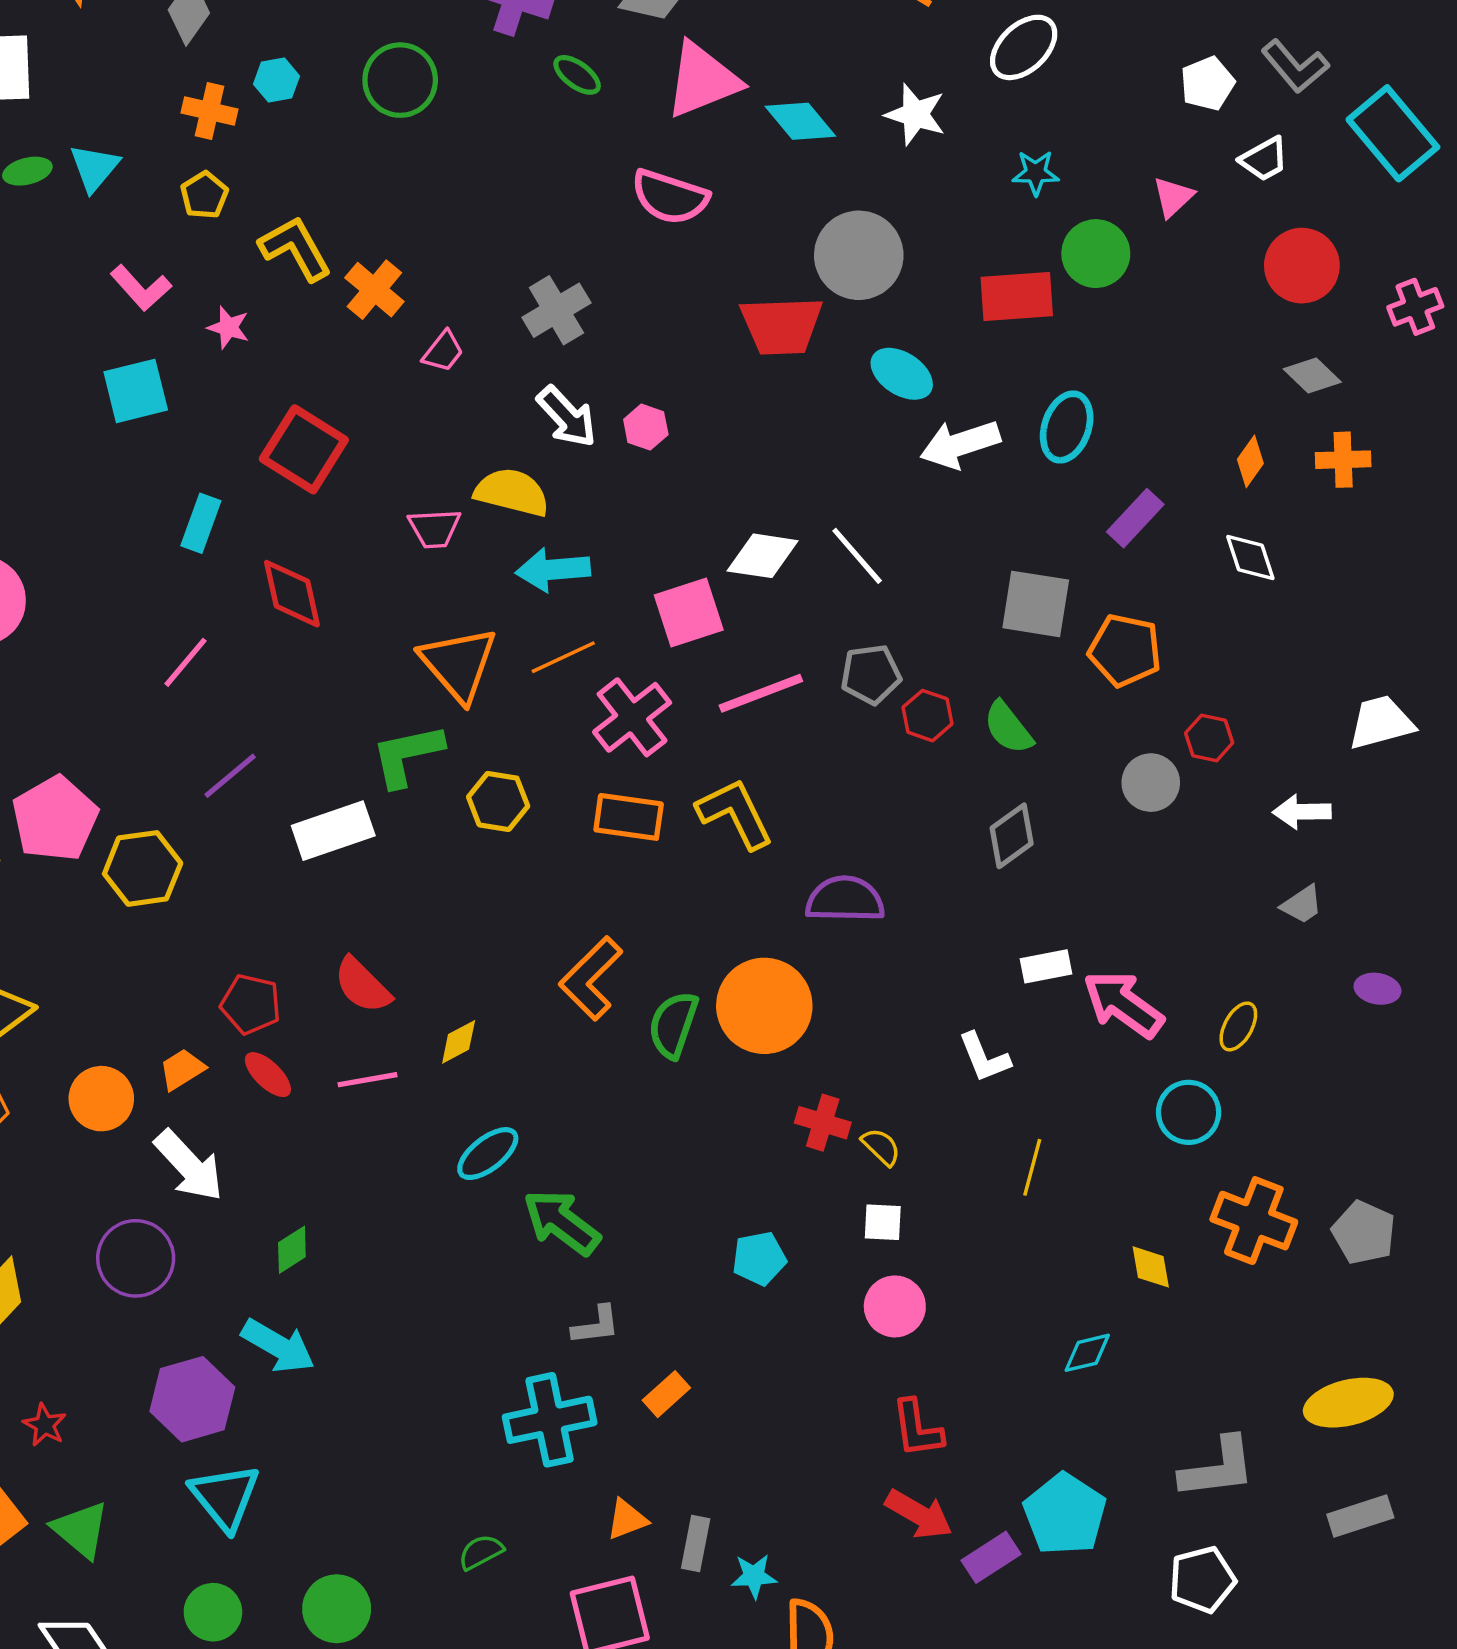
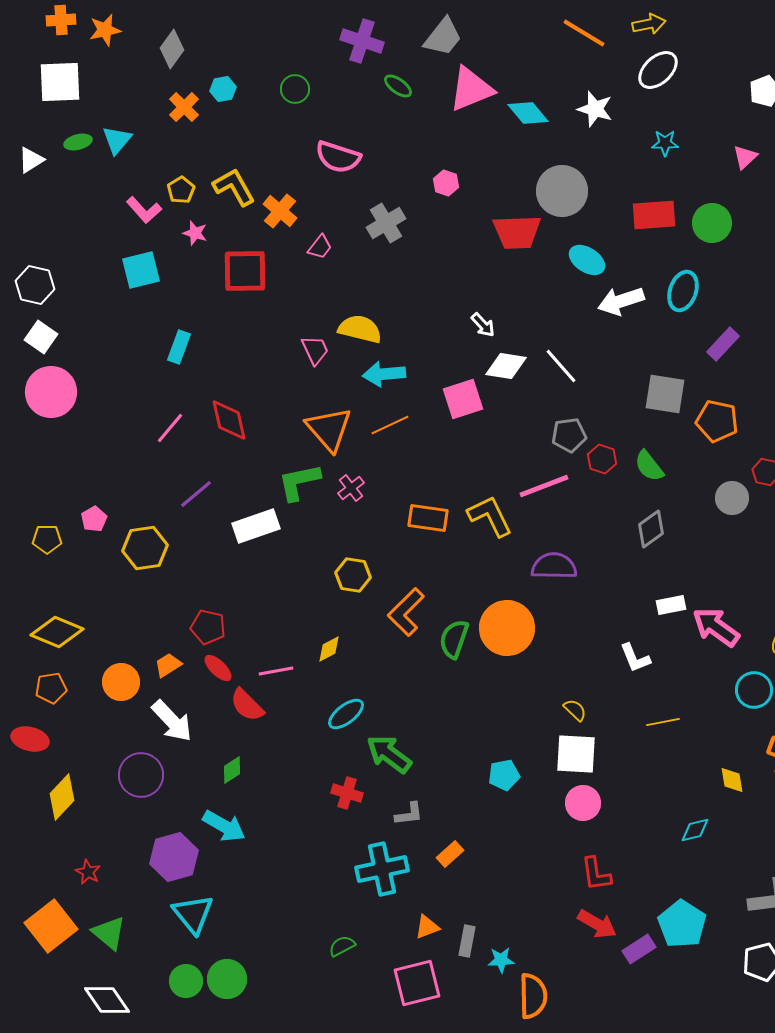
green circle: (400, 80) -> (295, 89), size x0.7
orange cross: (210, 111) -> (184, 107), turned 32
yellow pentagon: (204, 195) -> (181, 190), moved
pink semicircle: (670, 197) -> (338, 157), moved
green circle: (1096, 254) -> (712, 223), moved
white arrow: (567, 417) -> (483, 325), moved, size x0.7
pink hexagon: (646, 427) -> (446, 183), moved
red square: (304, 449) -> (245, 271), moved, turned -33
pink trapezoid: (435, 528) -> (315, 350), turned -112
red diamond: (292, 594) -> (229, 420), moved
pink line: (761, 693) -> (544, 486), moved
pink cross: (632, 717) -> (351, 488), moved, size x0.6
yellow hexagon: (498, 801) -> (353, 575), moved
pink pentagon: (55, 819) -> (94, 519), size x0.5
red semicircle: (362, 985) -> (247, 705), moved
red cross: (823, 1123) -> (347, 793), moved
yellow line: (1032, 1167) -> (663, 722), turned 64
white square: (883, 1222) -> (576, 754), size x1.8
green circle: (337, 1609) -> (227, 979), moved

